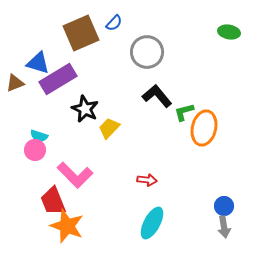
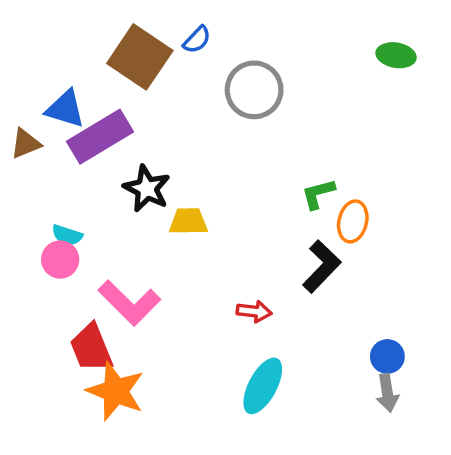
brown square: (81, 33) -> (140, 57), turned -33
black L-shape: (157, 96) -> (322, 266), moved, turned 84
yellow trapezoid: (109, 128) -> (188, 221), turned 45
orange ellipse: (204, 128) -> (353, 221), size x0.7

